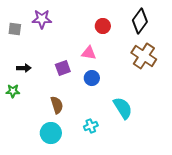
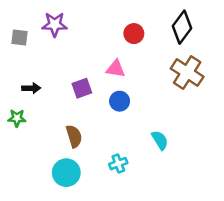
cyan semicircle: (123, 108) -> (160, 140), size x0.7

